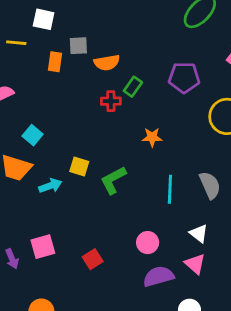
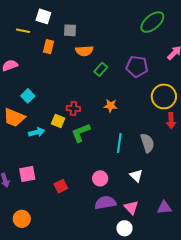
gray square: (78, 46) -> (70, 30), moved
red cross: (111, 101) -> (73, 108), moved
pink triangle: (195, 264) -> (131, 207), moved

